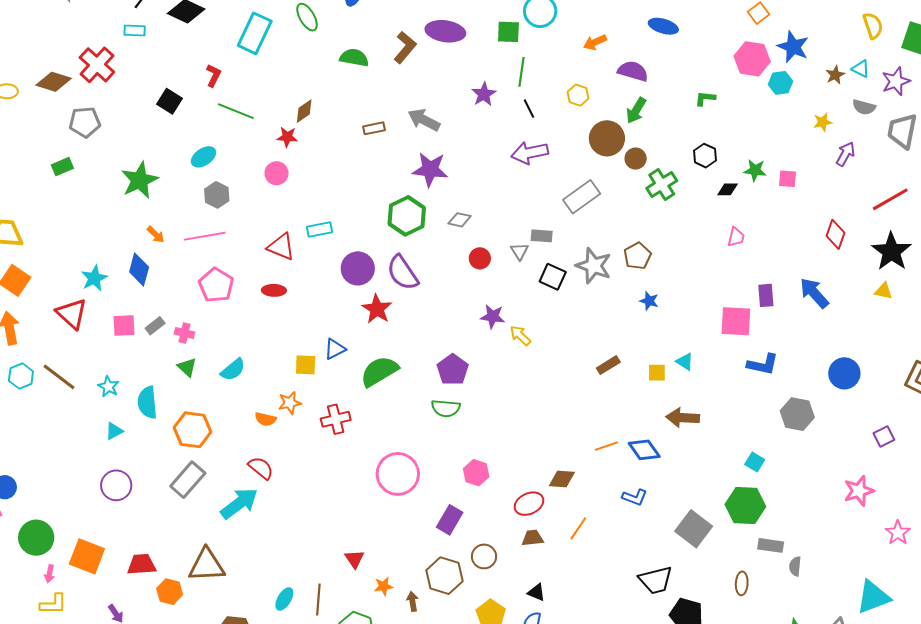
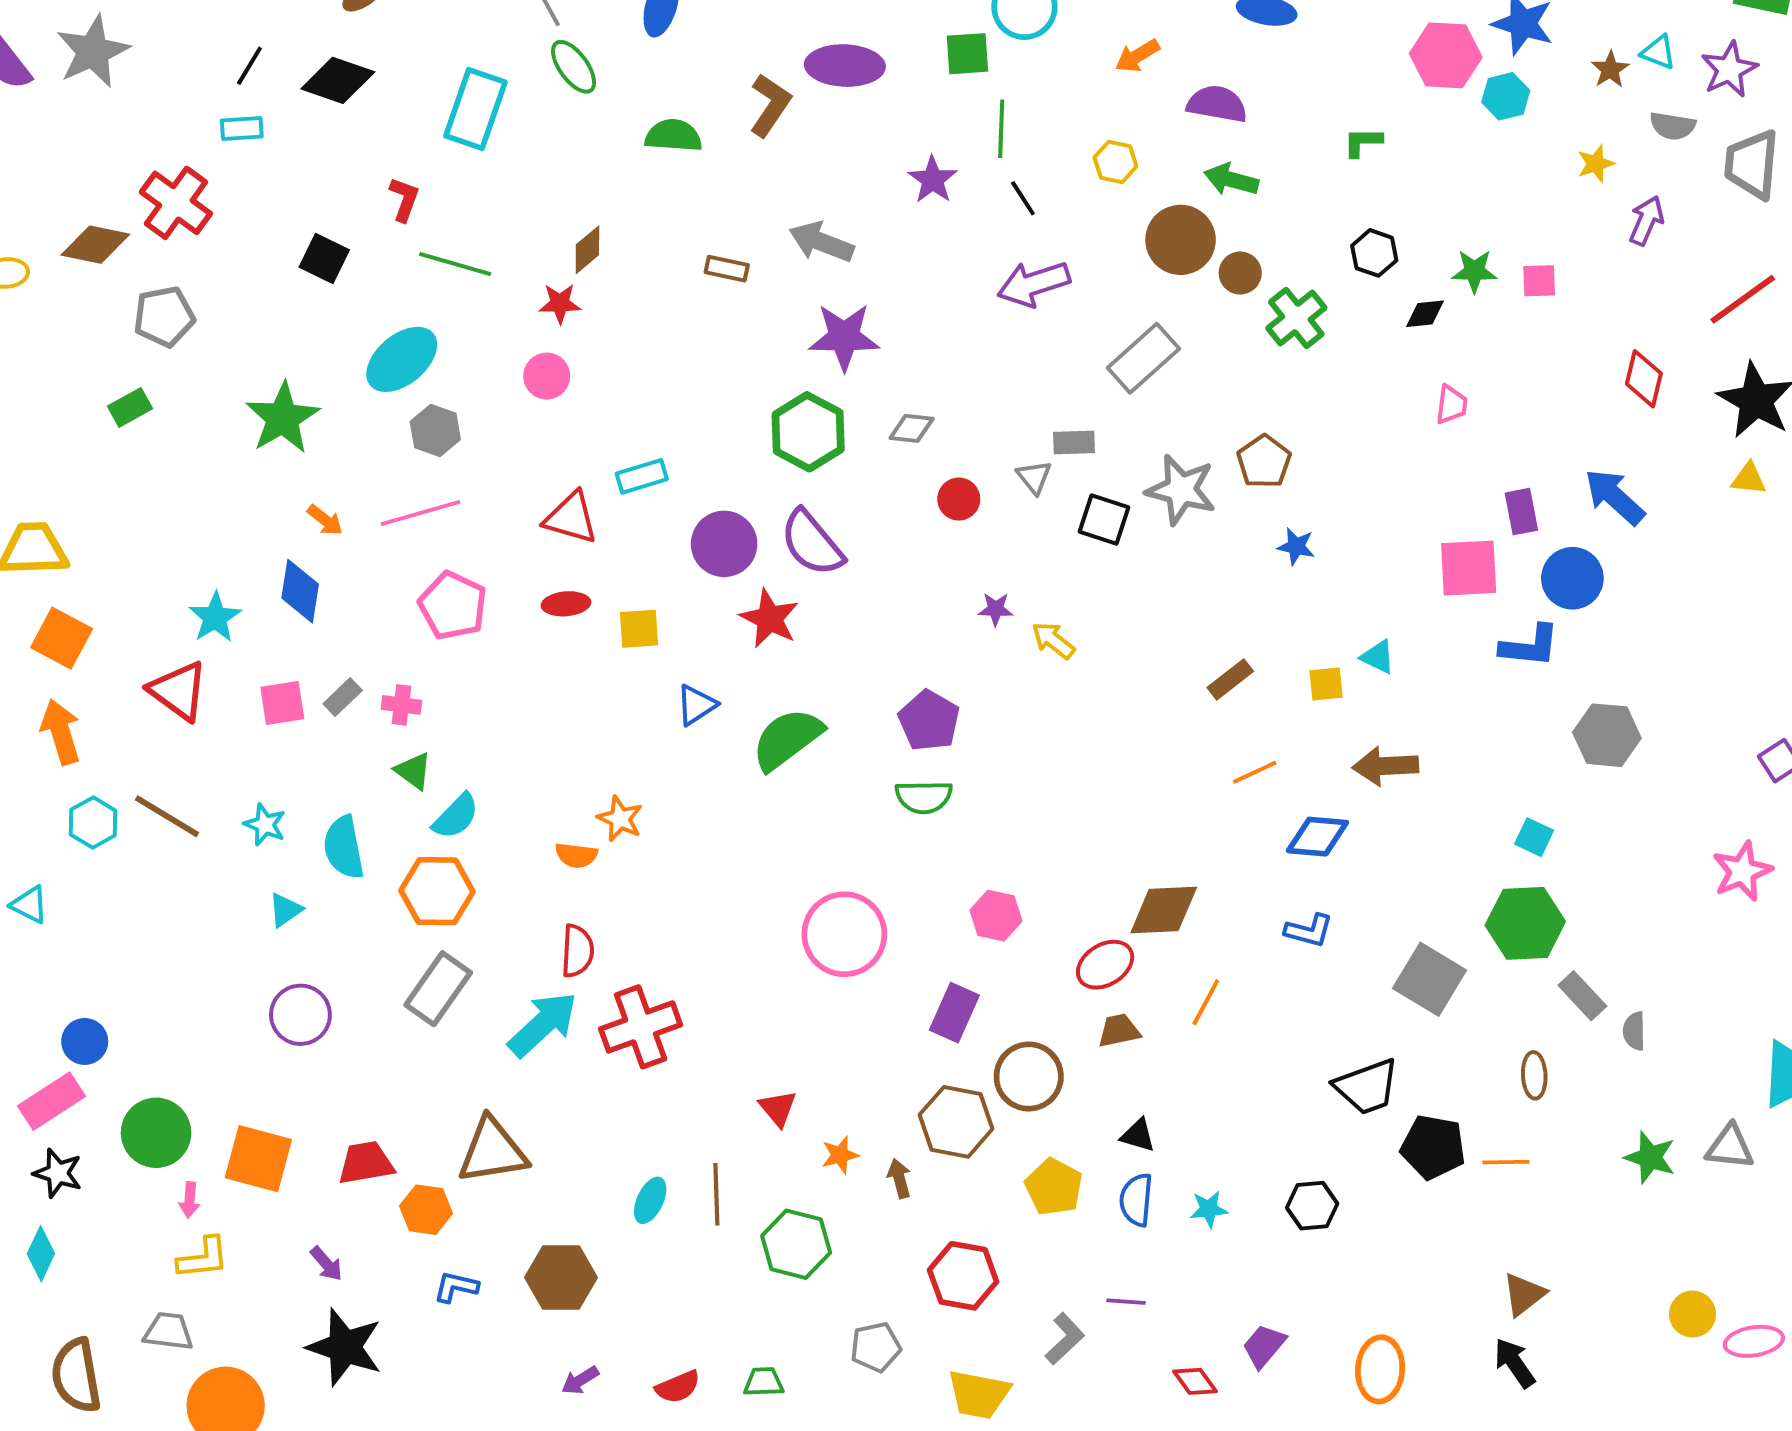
green arrow: (636, 110) -> (1231, 180), turned 80
brown rectangle: (374, 128) -> (727, 269), turned 30
cyan ellipse: (204, 157) -> (402, 359), size x1.5
purple star: (493, 316) -> (996, 609), size x0.7
yellow square: (306, 365) -> (639, 629), moved
cyan semicircle: (233, 370) -> (456, 816), moved
blue circle: (844, 373) -> (1572, 578), moved
orange star: (290, 403) -> (620, 819), turned -30
red cross: (336, 419) -> (641, 1027), moved, size x1.4
orange line: (606, 446) -> (1255, 772), moved
blue diamond: (644, 450) -> (1317, 837), turned -44
red semicircle: (261, 468) -> (578, 951), turned 60
brown diamond: (562, 479) -> (1164, 910), size x1.4
gray rectangle: (771, 545) -> (1582, 996), turned 45
brown circle: (484, 556) -> (1029, 1076), size x1.4

